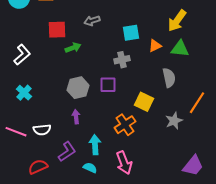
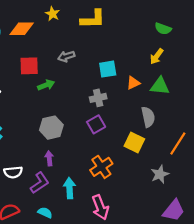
yellow arrow: (177, 21) -> (157, 56), size x0.7
purple square: (108, 85) -> (96, 124), moved, turned -30
yellow square: (144, 102) -> (134, 142), moved
gray star: (174, 121) -> (160, 174), moved
purple L-shape: (67, 152) -> (40, 183), moved
cyan semicircle: (90, 168) -> (45, 213), moved

